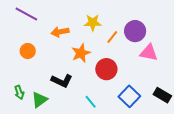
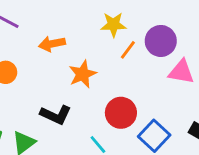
yellow star: (93, 23) -> (113, 25), moved
red circle: (106, 69) -> (121, 113), moved

